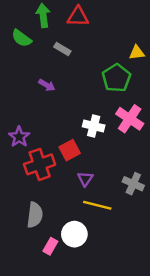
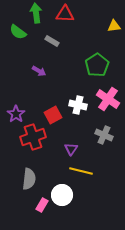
yellow triangle: (137, 53) -> (114, 26), moved
red square: (70, 150) -> (53, 115), moved
gray cross: (133, 184) -> (104, 135), moved

